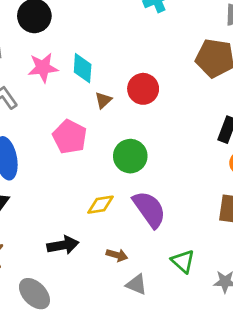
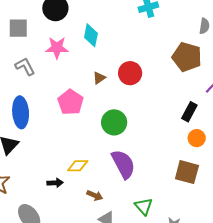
cyan diamond: (83, 68) -> (91, 35), moved
yellow diamond: (100, 205) -> (78, 166), moved
black arrow: (63, 245) -> (55, 183), size x0.7

